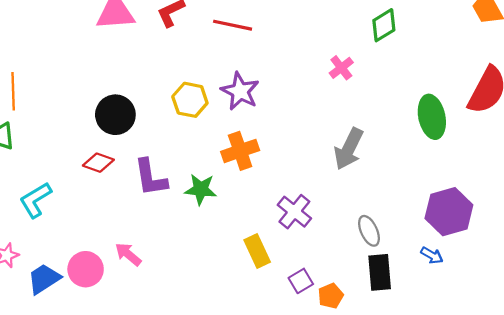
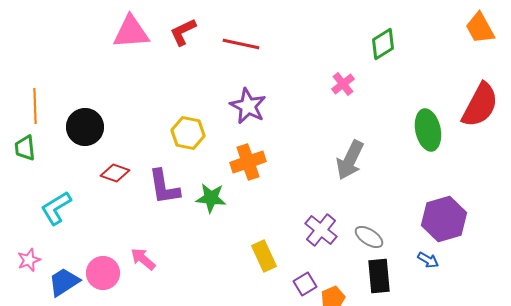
yellow hexagon: (190, 100) -> (188, 133), moved
black circle: (115, 115) -> (85, 127), moved
purple cross: (294, 212) -> (321, 230), moved
gray ellipse: (369, 231) -> (369, 237), turned -32

